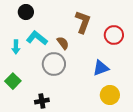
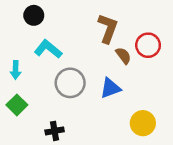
brown semicircle: (63, 43) -> (123, 56), moved
cyan arrow: (16, 47) -> (16, 70), moved
blue triangle: (101, 68) -> (110, 88), moved

